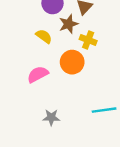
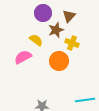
pink semicircle: (38, 74) -> (23, 57), moved

